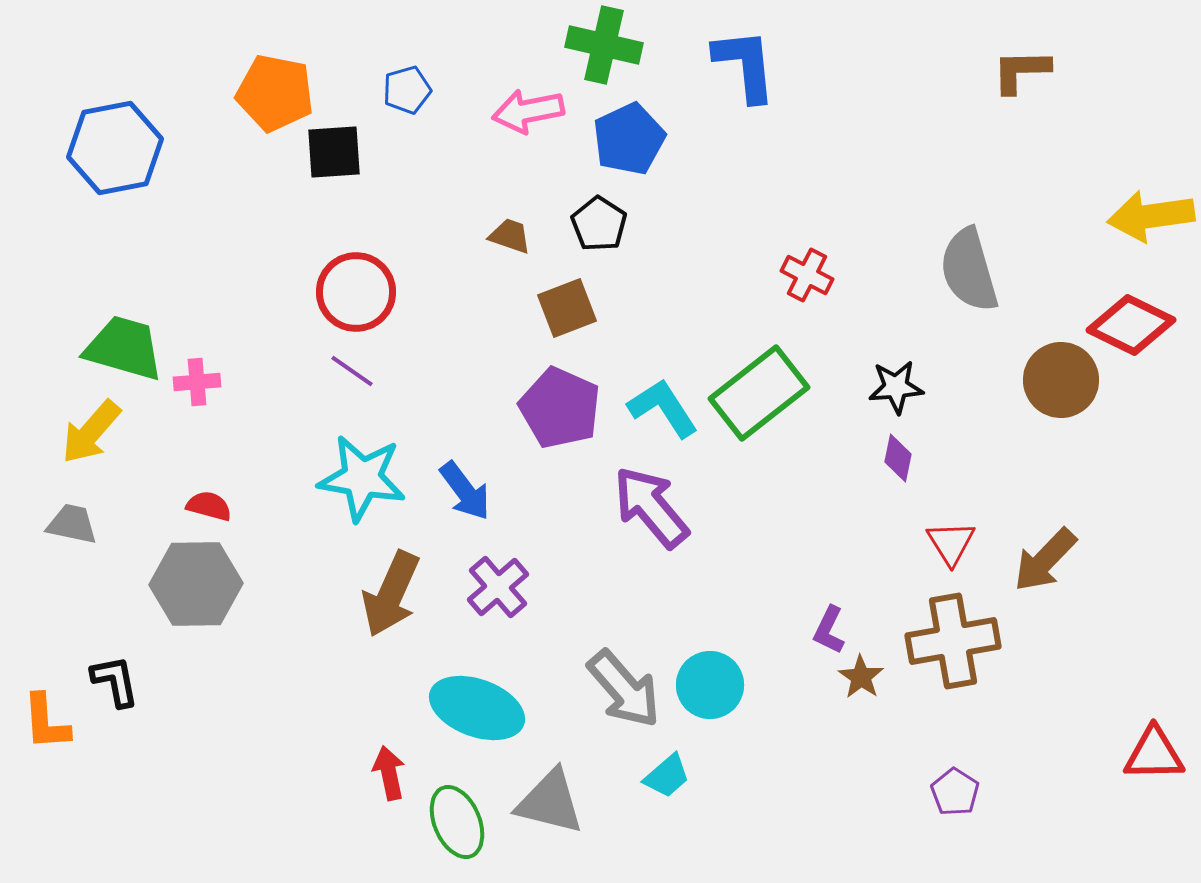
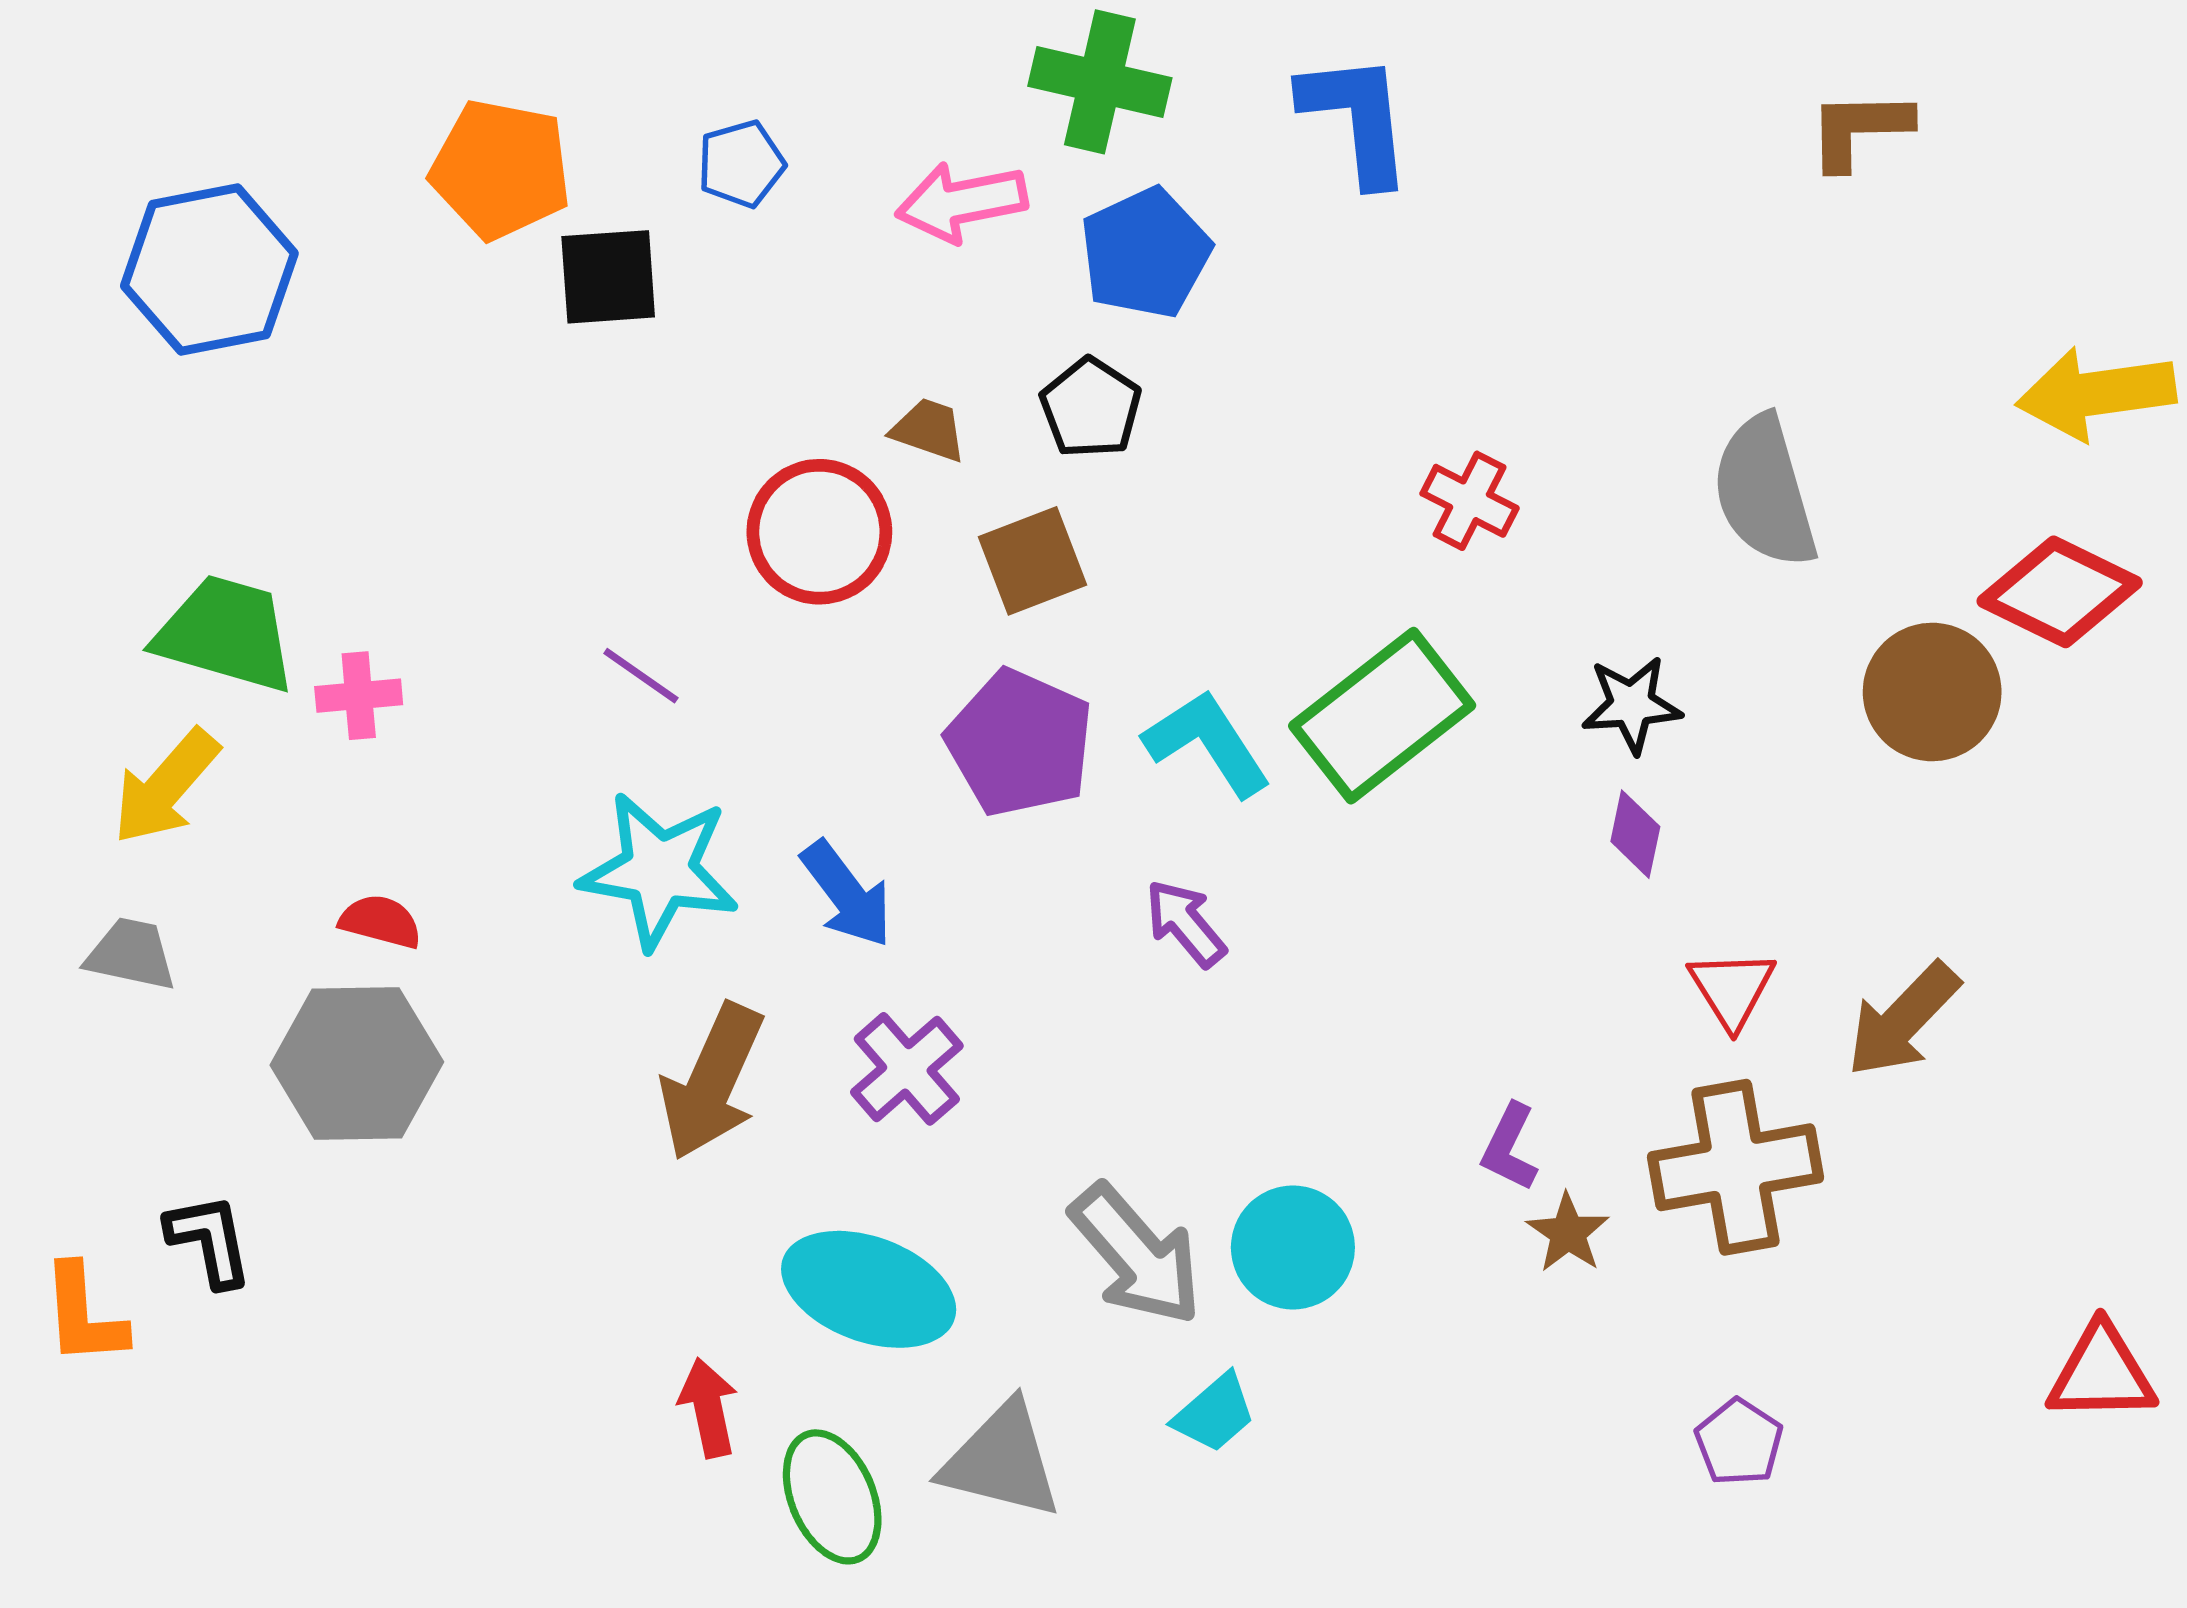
red circle: (356, 292) -> (819, 532), moved
purple arrow: (651, 507) -> (1185, 923), size x0.6

